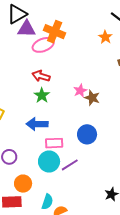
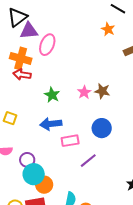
orange cross: (55, 32) -> (21, 58), moved
pink ellipse: (43, 45) -> (47, 45), turned -40
red arrow: (41, 76) -> (22, 75), moved
pink star: (80, 91) -> (84, 92), moved
cyan circle: (49, 161) -> (34, 174), moved

